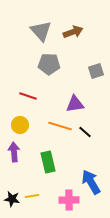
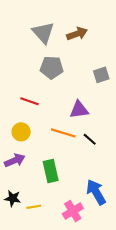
purple arrow: (14, 152) -> (15, 160), turned 72
black star: (12, 199) -> (13, 198), moved
pink cross: (69, 200) -> (73, 211), turned -30

